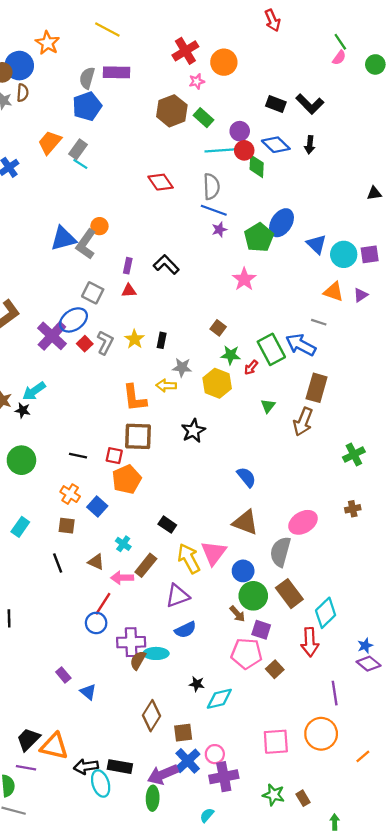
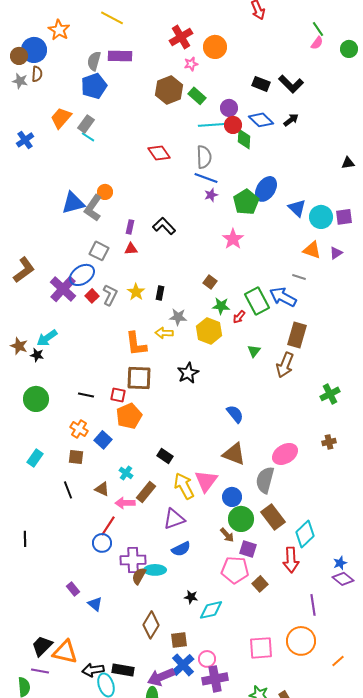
black arrow: (310, 145) -> (291, 120), turned -133

